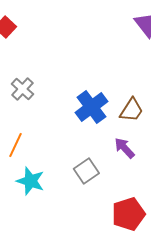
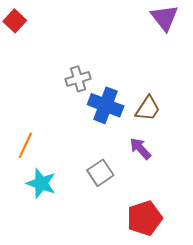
gray cross: (22, 89) -> (78, 79), moved, turned 30
blue cross: (91, 107) -> (106, 105), turned -32

